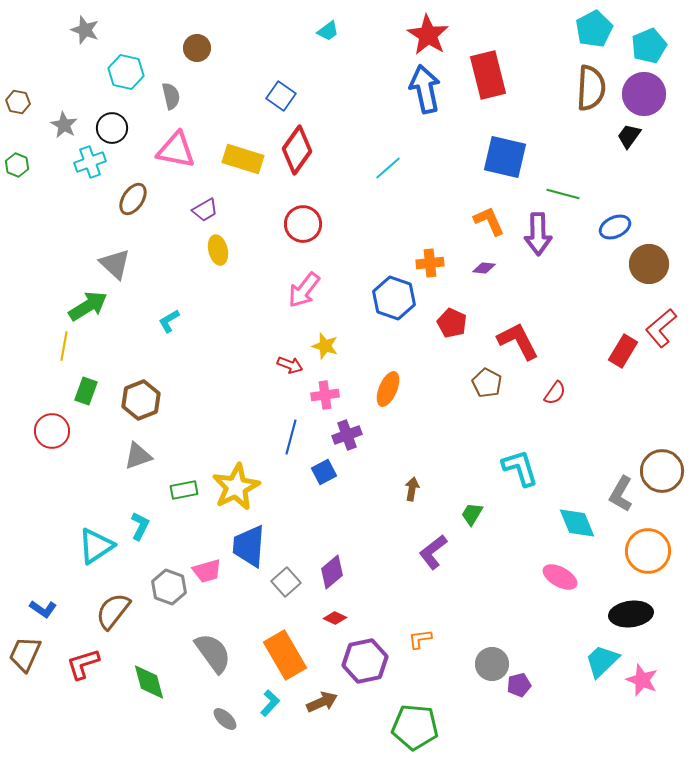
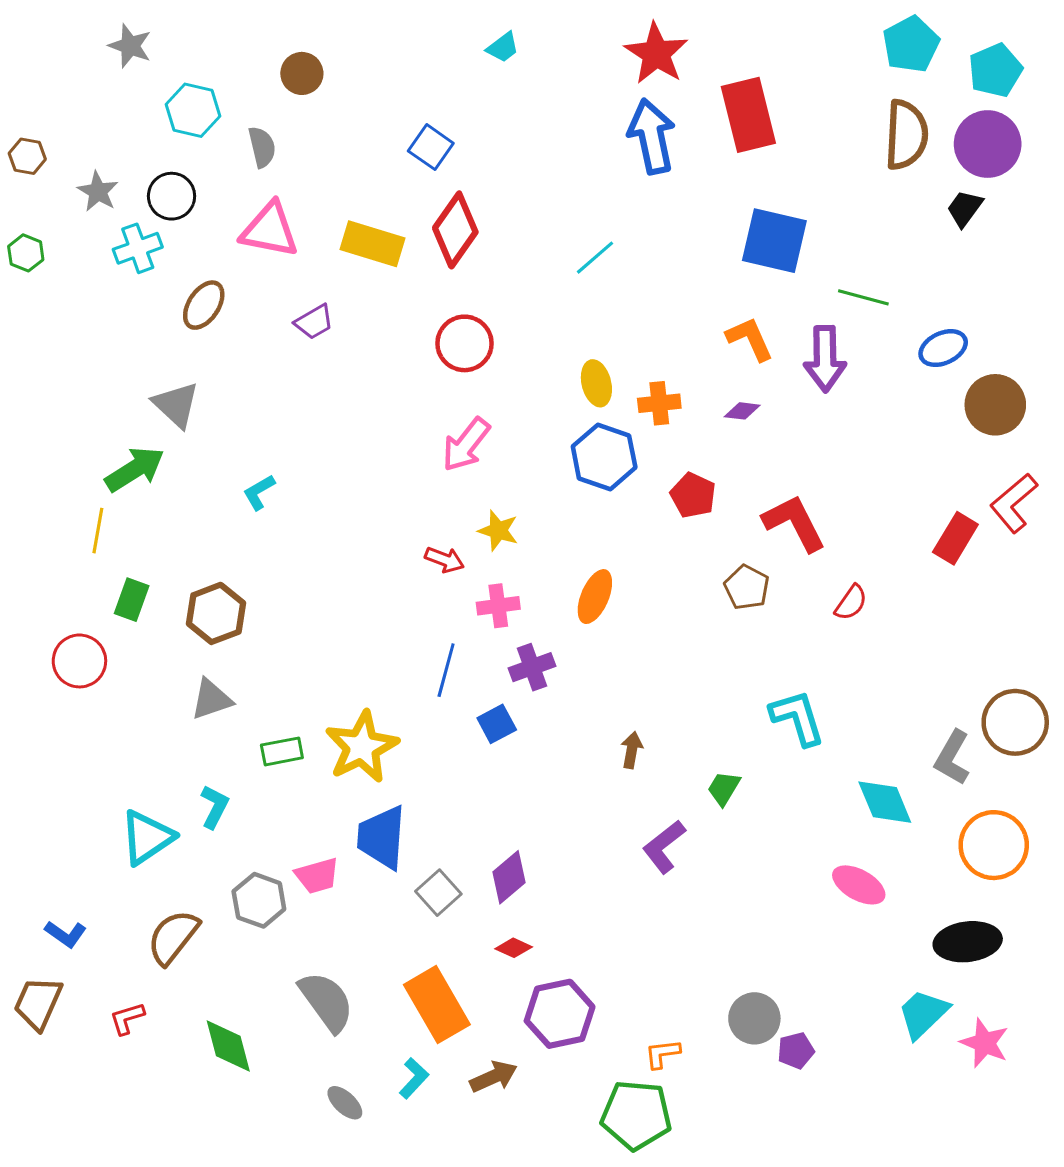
yellow ellipse: (218, 250) -> (596, 383), moved
orange L-shape: (420, 639) -> (662, 1054), moved
red L-shape: (83, 664) -> (127, 1018), size x0.7

